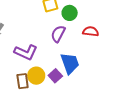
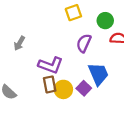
green circle: (70, 13) -> (105, 21), moved
brown rectangle: (23, 81) -> (50, 84), moved

